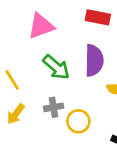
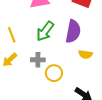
green arrow: (56, 67) -> (45, 31), turned 75

